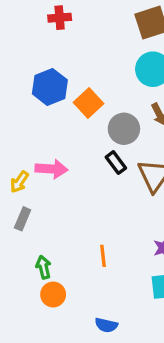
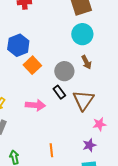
orange square: (89, 103) -> (32, 65), moved
pink arrow: (52, 169) -> (35, 105), moved

